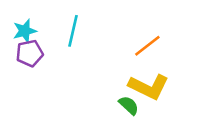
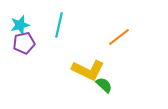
yellow L-shape: (149, 87) -> (88, 70), moved

